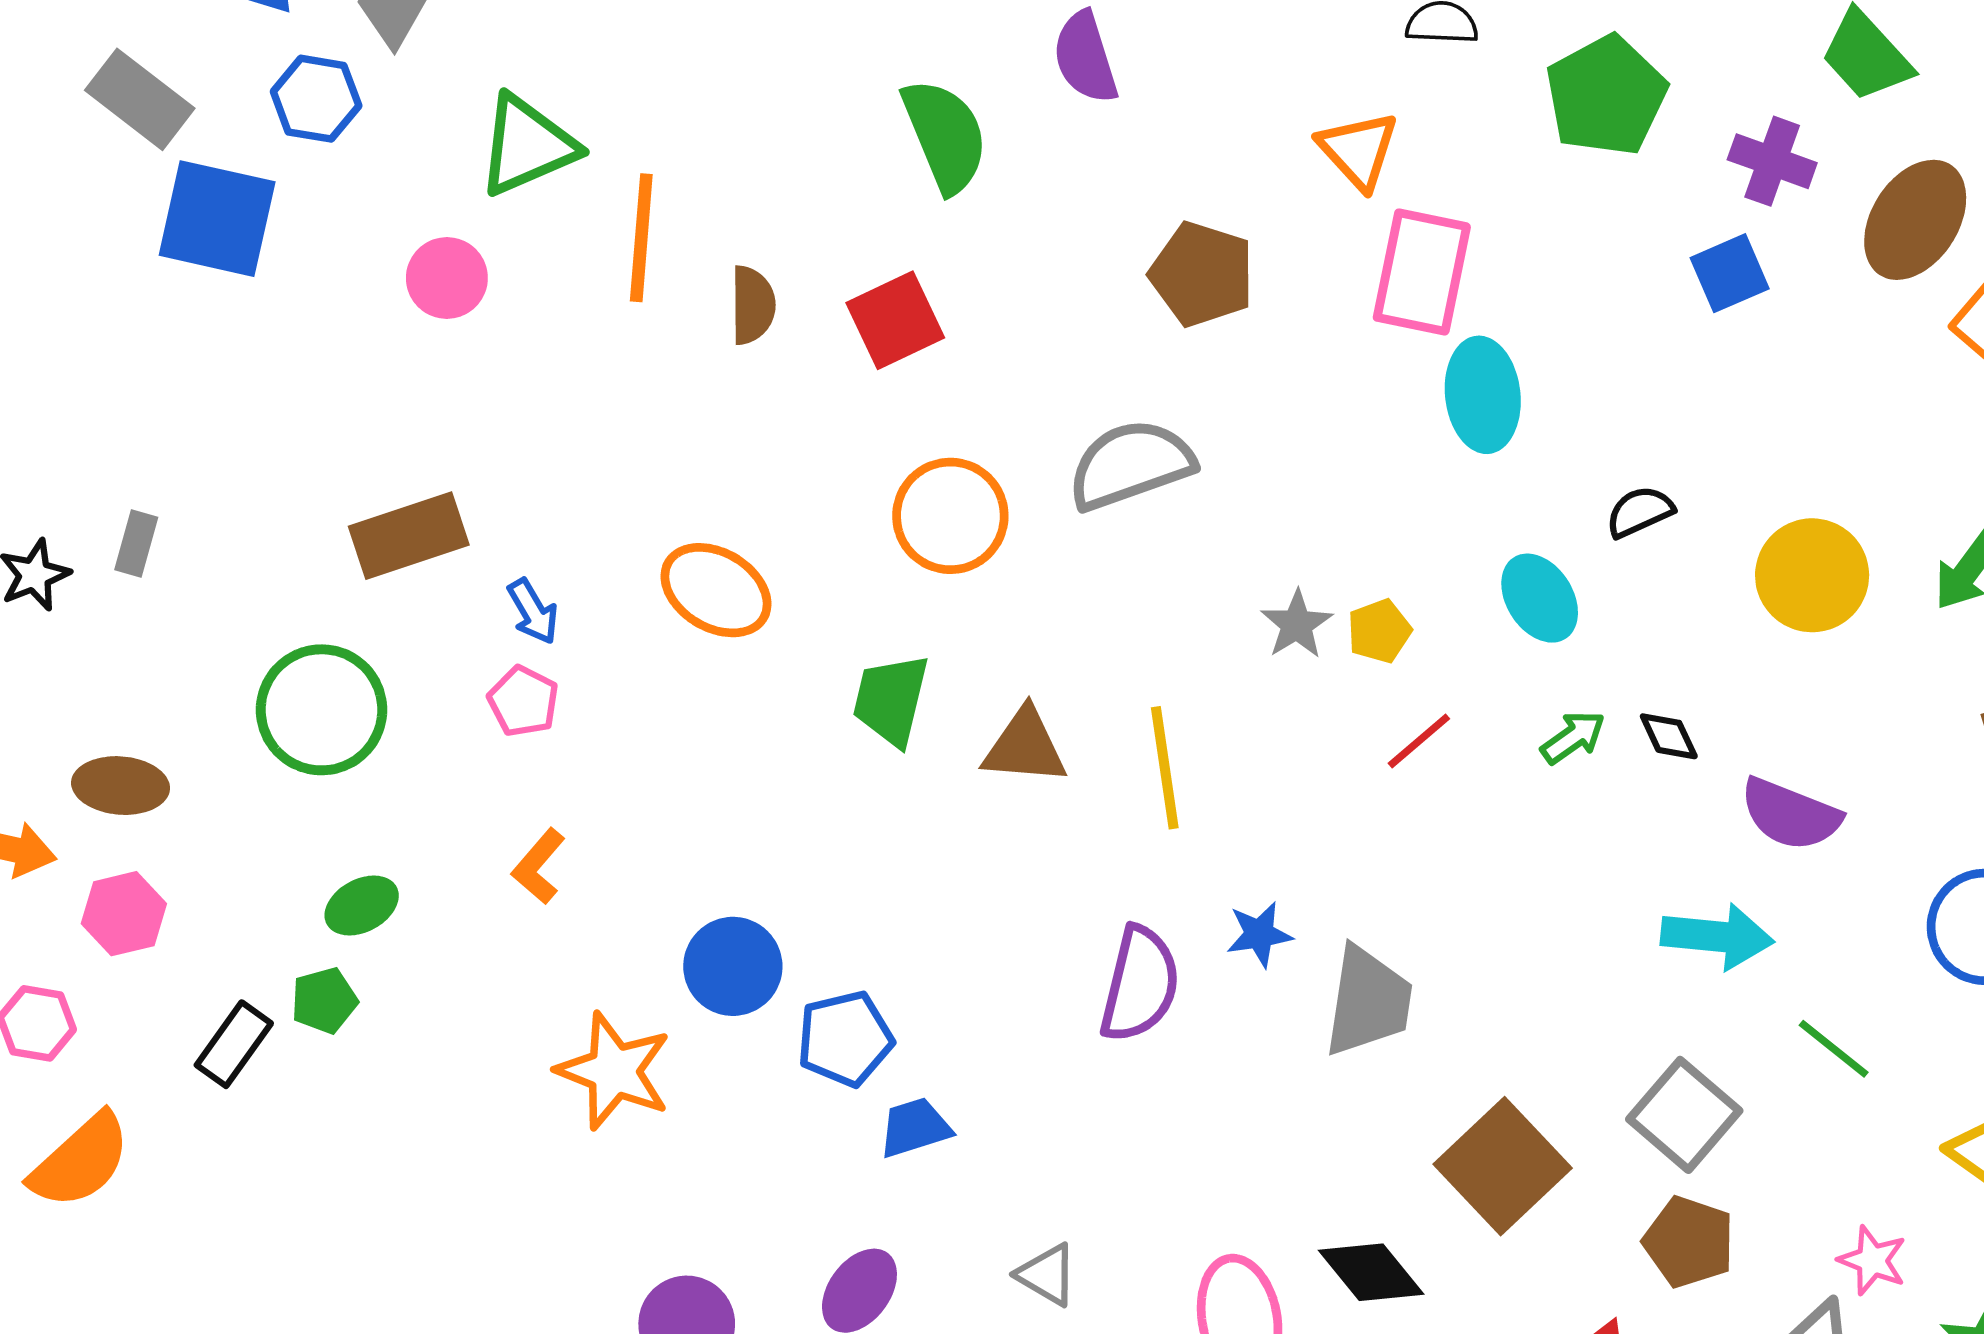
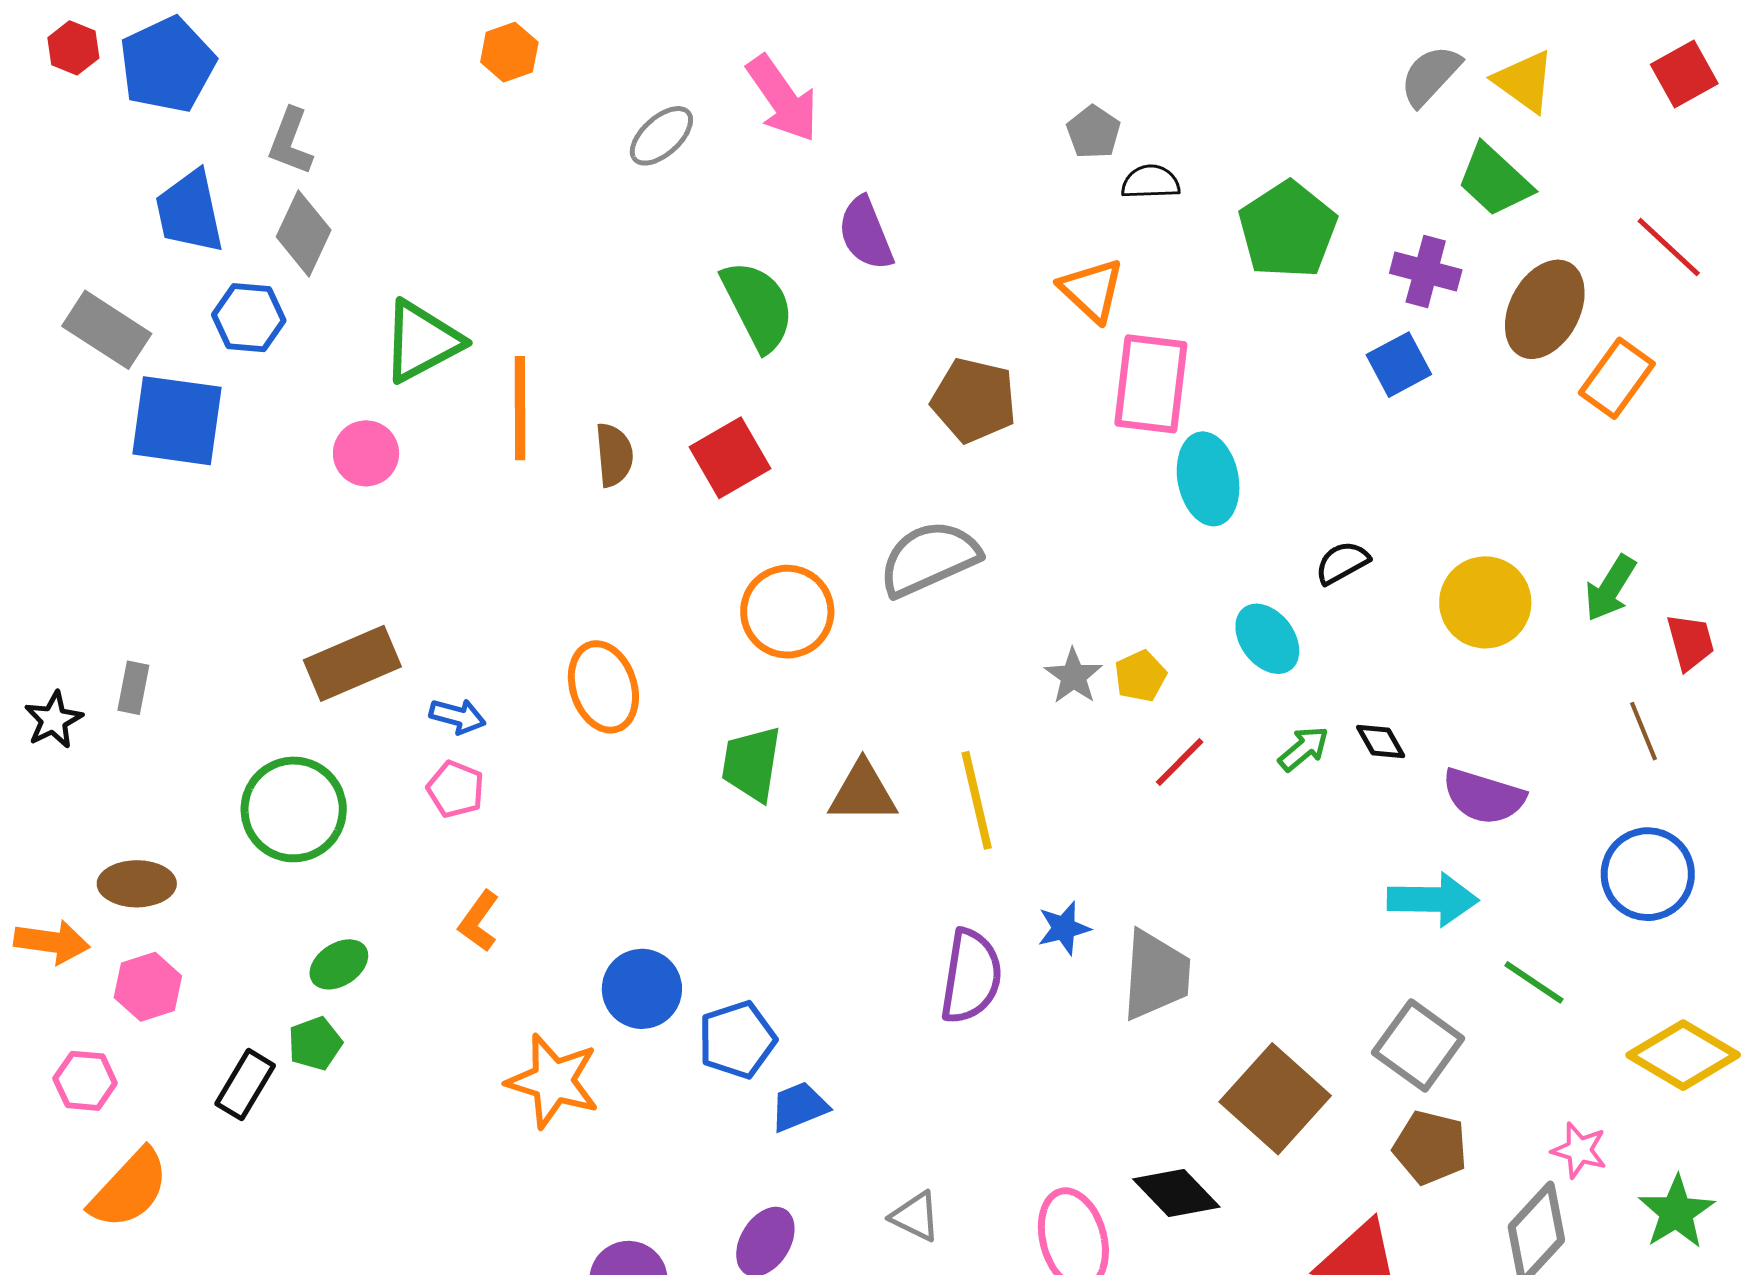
orange ellipse: (716, 590) -> (603, 687), turned 46
blue arrow: (533, 611) -> (457, 716), turned -40

